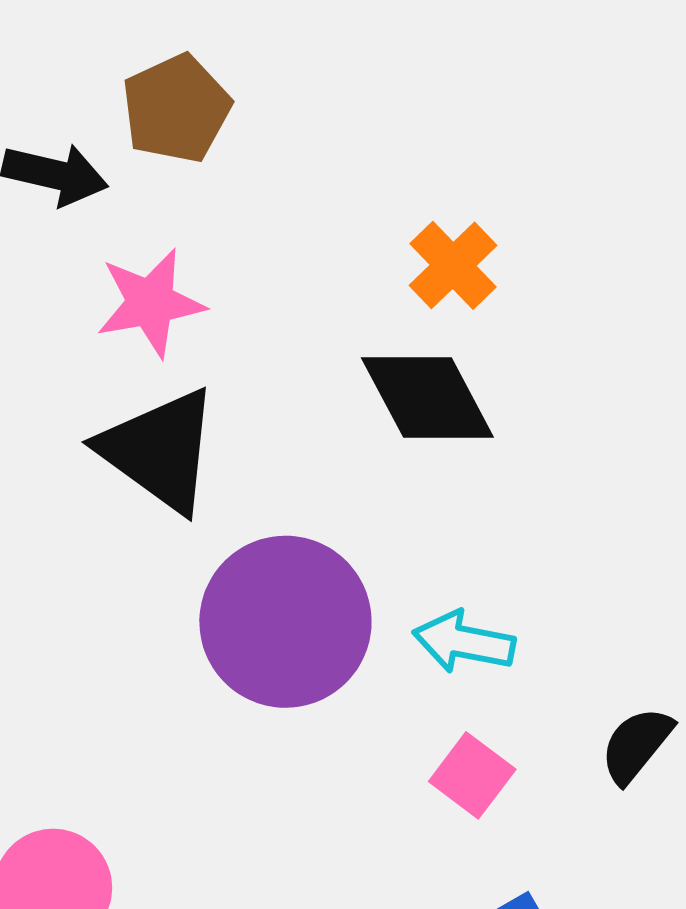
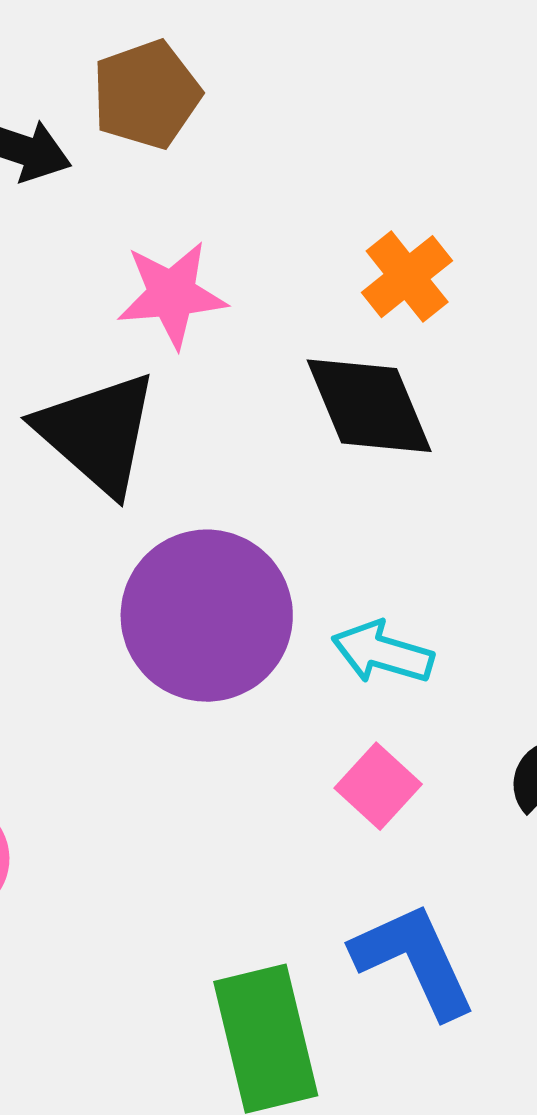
pink star: (151, 303) -> (172, 294), moved

